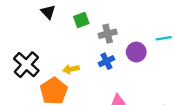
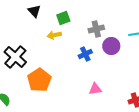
gray cross: (108, 34) -> (96, 29), moved
yellow arrow: (71, 69) -> (54, 35), moved

